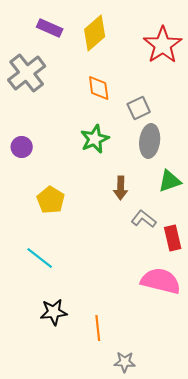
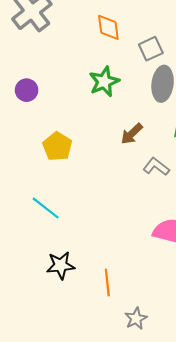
brown arrow: (121, 188) -> (132, 134), turned 45
gray star: (125, 362) -> (136, 319), turned -30

